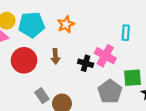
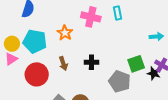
cyan pentagon: (32, 25) -> (35, 41), turned 30
cyan rectangle: (126, 33) -> (118, 13), moved
pink cross: (105, 56) -> (91, 17), moved

